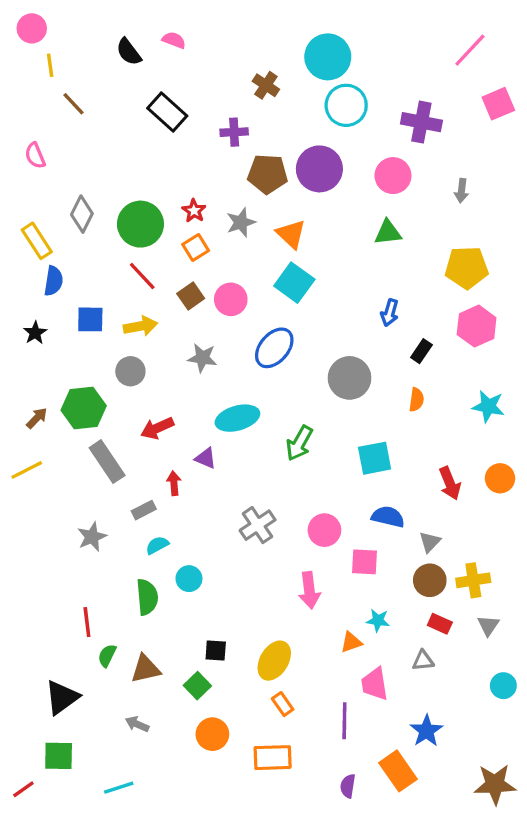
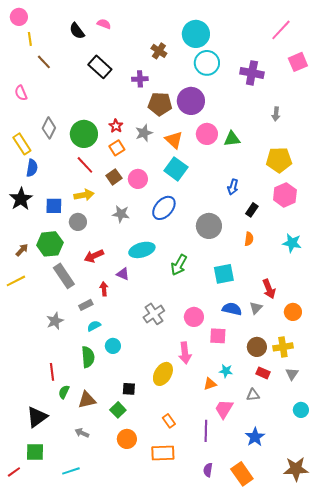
pink circle: (393, 176) -> (207, 134), moved
blue square: (90, 319) -> (54, 206), moved
black star: (35, 333) -> (21, 199), size x1.6
orange circle: (500, 478) -> (293, 312), moved
gray triangle: (430, 542) -> (256, 308), moved
yellow ellipse: (274, 661) -> (163, 374), moved
pink trapezoid: (375, 684) -> (224, 409), turned 40
orange rectangle: (398, 771) -> (242, 474), moved

